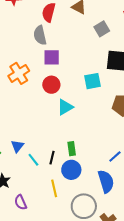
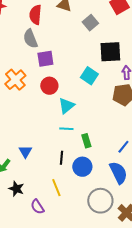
cyan square: (92, 81) -> (89, 76), turned -36
green rectangle: (72, 149) -> (86, 141), moved
cyan line: (33, 160) -> (66, 129), moved, turned -40
yellow line: (54, 188) -> (56, 188), moved

